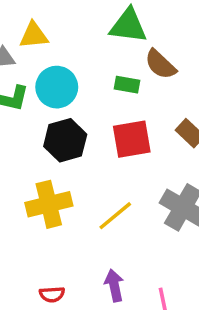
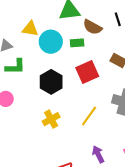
yellow triangle: (34, 35) -> (30, 29), moved, turned 30
cyan circle: (57, 87) -> (51, 42), moved
yellow cross: (49, 204) -> (51, 119), size x0.7

